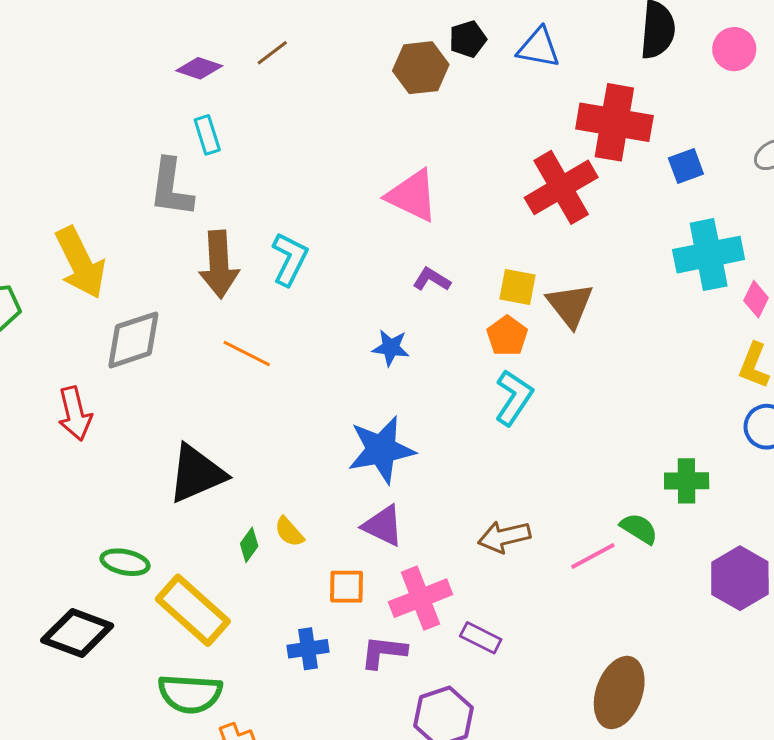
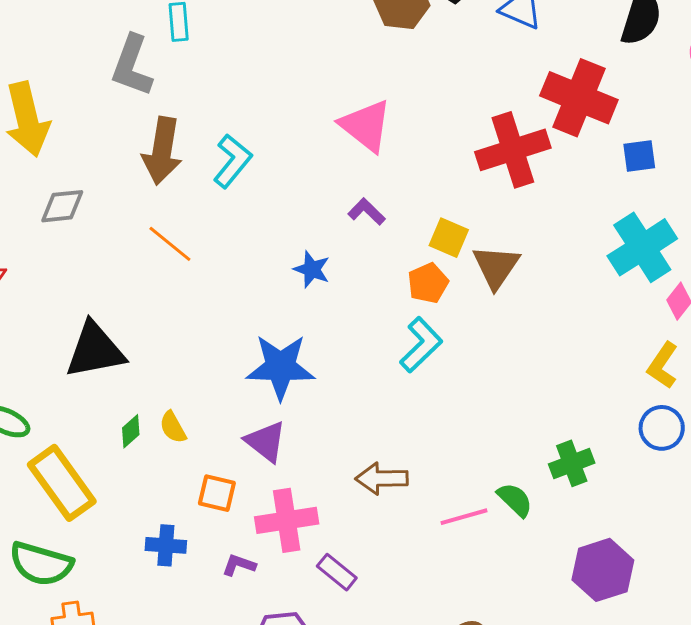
cyan cross: (709, 255) -> (642, 247), turned -34
gray diamond: (133, 340) -> (62, 206), size x0.7
green cross: (687, 481) -> (572, 463), turned -33
purple L-shape: (383, 652) -> (239, 565), size x0.7

